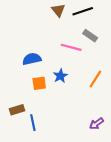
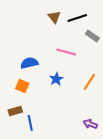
gray rectangle: (90, 36) -> (92, 36), moved
orange square: (39, 83) -> (22, 86), moved, turned 32
purple arrow: (96, 124) -> (90, 124), turned 56

